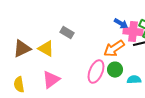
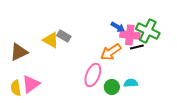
yellow triangle: (46, 49) -> (51, 40), moved
green circle: (115, 70) -> (112, 87), moved
pink triangle: (51, 80) -> (31, 84), moved

